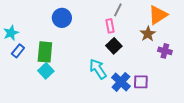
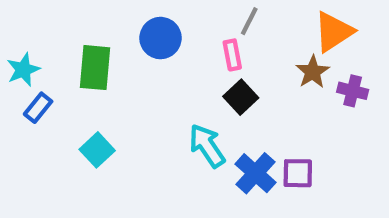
blue circle: (62, 18) -> (161, 38), moved
purple cross: (165, 51) -> (353, 91), moved
green rectangle: (45, 52) -> (95, 68), moved

